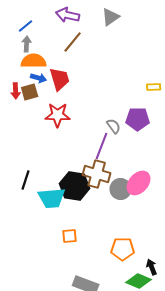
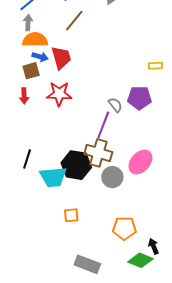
red arrow: (16, 91) -> (24, 96), moved
gray circle: (121, 189) -> (112, 177), moved

